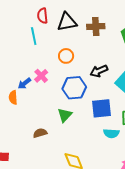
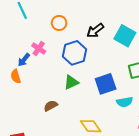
blue square: (102, 108) -> (106, 84), moved
green triangle: (65, 115) -> (71, 82), turned 35
cyan semicircle: (111, 133) -> (125, 102), moved

